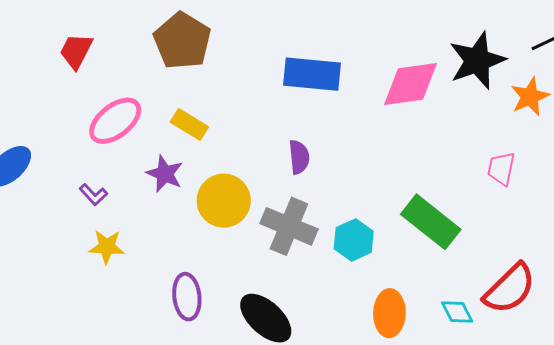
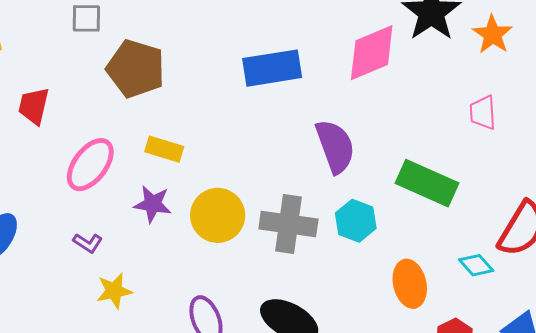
purple semicircle: (299, 157) -> (335, 146), moved, size x1.6

